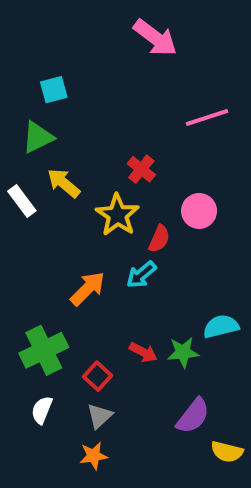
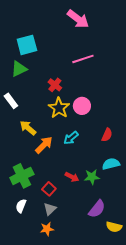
cyan square: (54, 90) -> (27, 45), size x1.5
pink line: (207, 117) -> (83, 59), moved
red cross: (141, 169) -> (55, 85), moved
yellow arrow: (64, 183) -> (28, 128), moved
pink circle: (199, 211) -> (82, 106), moved
red semicircle: (159, 239) -> (107, 135), moved

